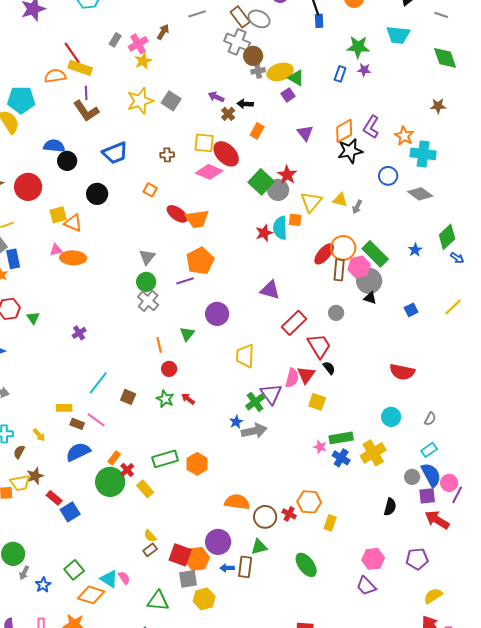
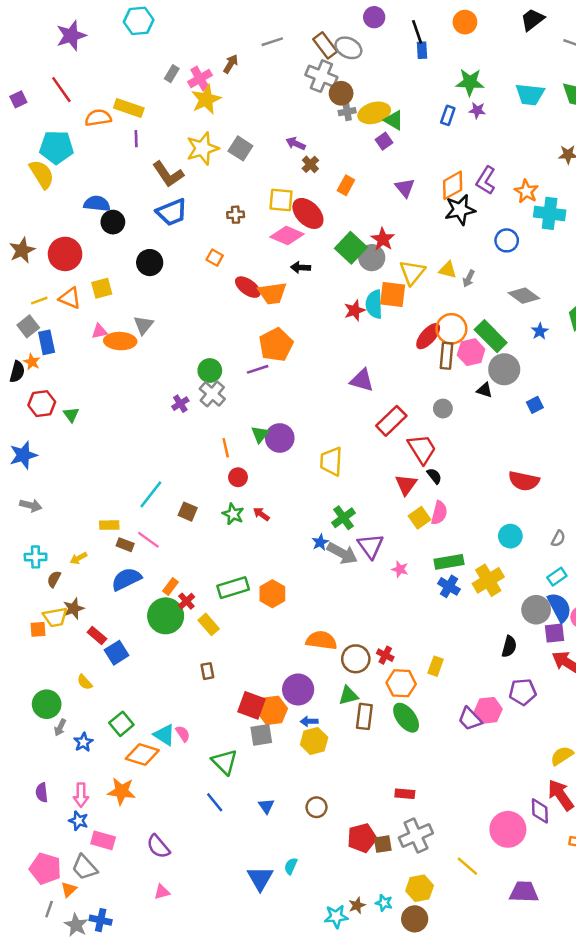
cyan trapezoid: (398, 35) -> (530, 94), moved
red line: (72, 53) -> (61, 90), moved
yellow star: (143, 61) -> (206, 99), size x1.4
black arrow: (245, 104) -> (301, 267), moved
brown L-shape: (86, 111) -> (168, 174), moved
gray diamond: (420, 194) -> (524, 296), moved
orange square: (295, 220) -> (393, 294), size x1.6
orange triangle: (73, 223) -> (70, 298), moved
gray triangle: (147, 257) -> (144, 325), moved
gray circle: (369, 281) -> (504, 369), moved
purple circle: (217, 314) -> (280, 438), moved
purple cross: (79, 333) -> (180, 404), moved
pink semicircle: (292, 378) -> (439, 513), moved
purple triangle: (271, 394) -> (370, 546), moved
yellow square: (317, 402) -> (420, 518), turned 36
gray arrow: (254, 431) -> (342, 553), turned 40
yellow arrow: (39, 435) -> (79, 558), turned 104
pink star: (320, 447) -> (400, 569), moved
gray circle: (412, 477) -> (536, 610), size x1.5
orange hexagon: (309, 502) -> (401, 683), moved
yellow semicircle: (150, 536) -> (85, 682), moved
brown rectangle: (150, 550) -> (207, 671), moved, turned -64
purple pentagon: (417, 559) -> (523, 692), moved
brown rectangle: (245, 567) -> (364, 716), moved
purple trapezoid: (366, 586) -> (470, 719), moved
yellow hexagon: (204, 599) -> (314, 741), moved
green triangle: (158, 601) -> (225, 762), turned 40

